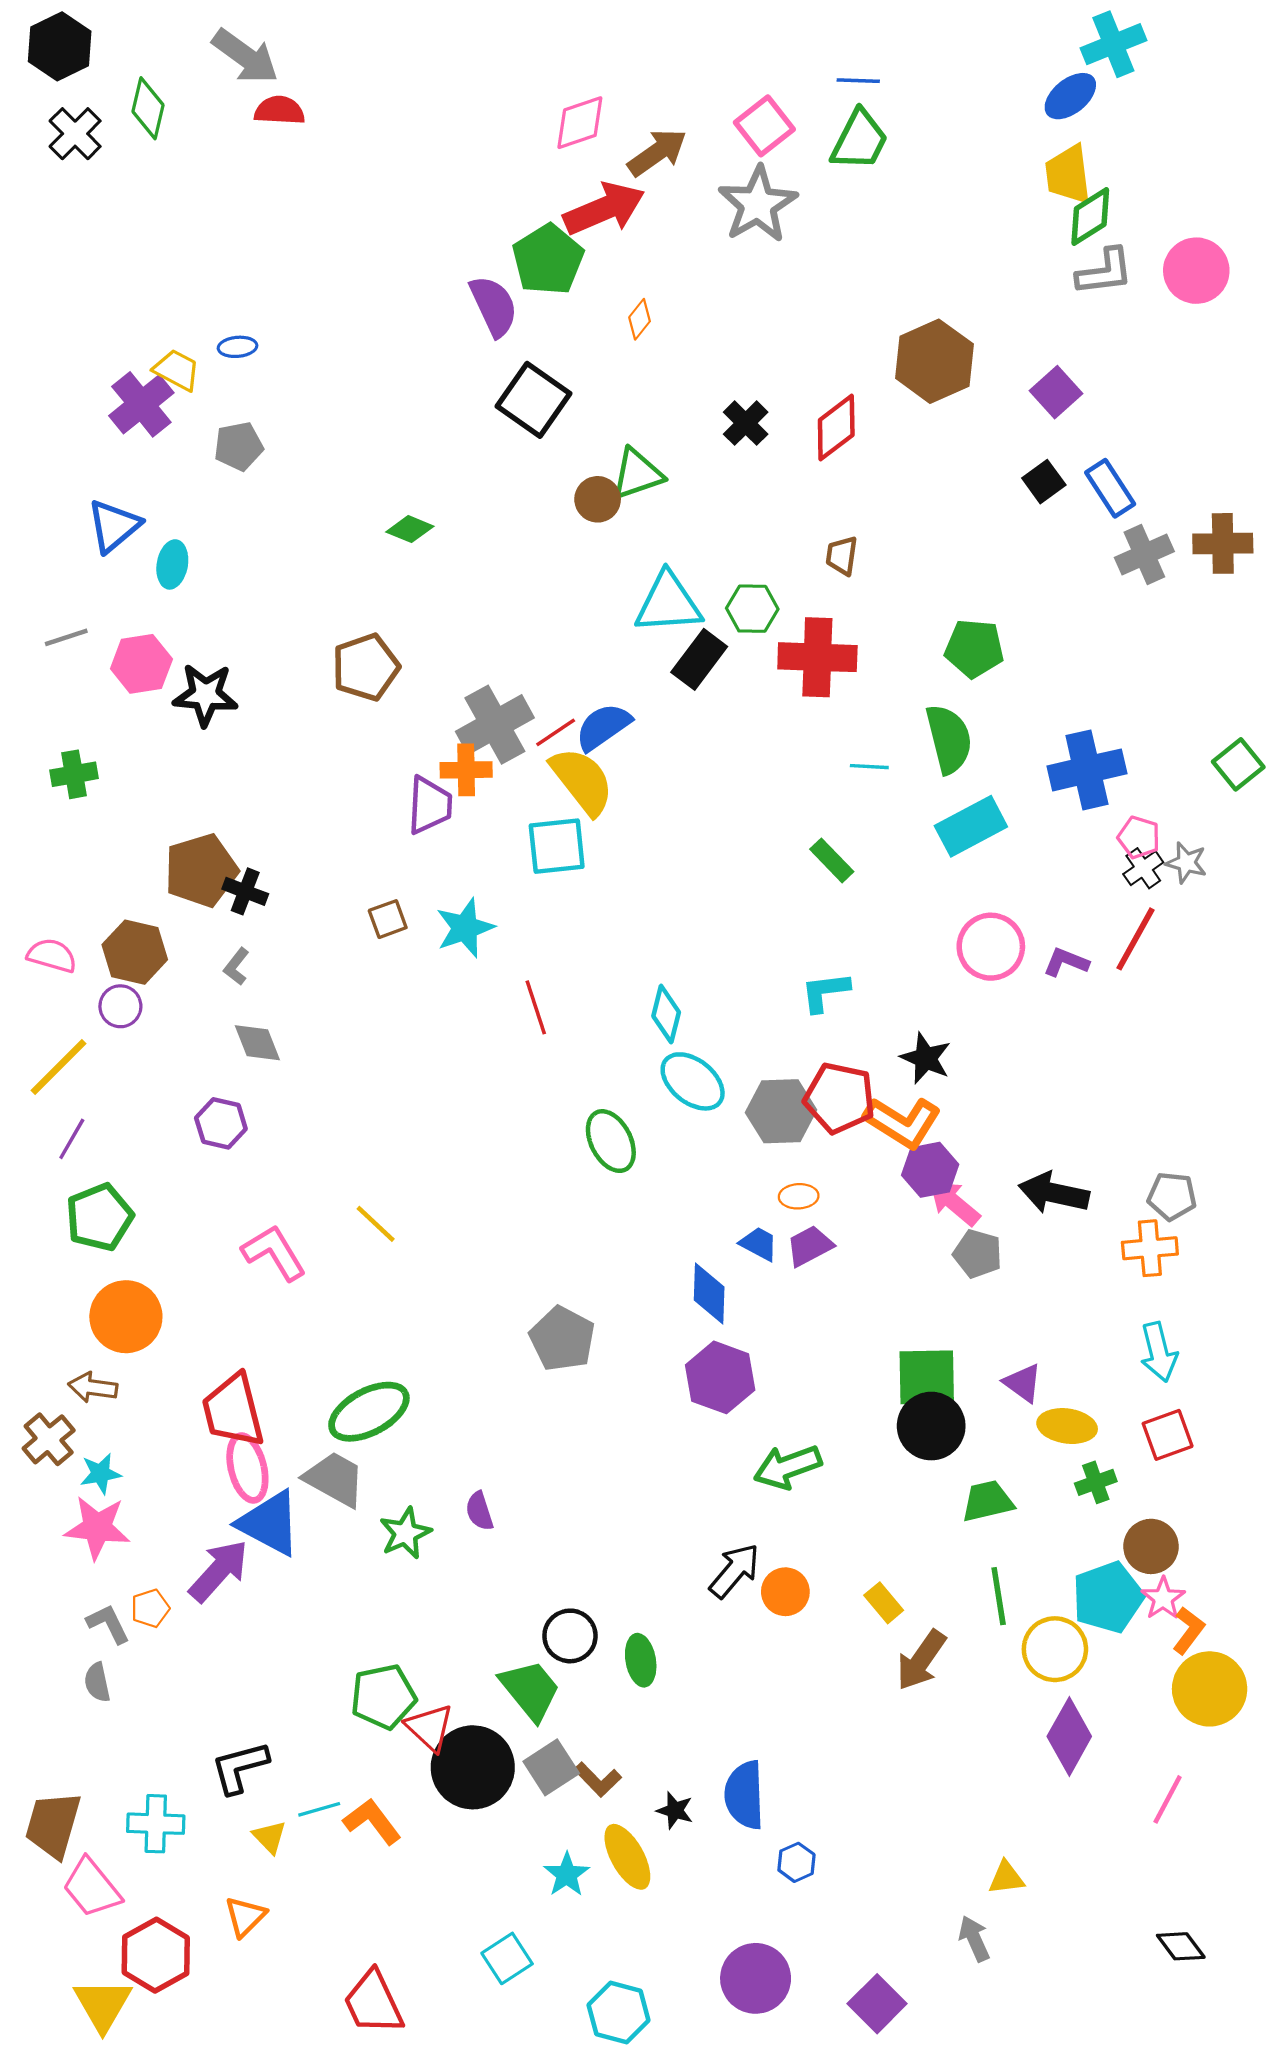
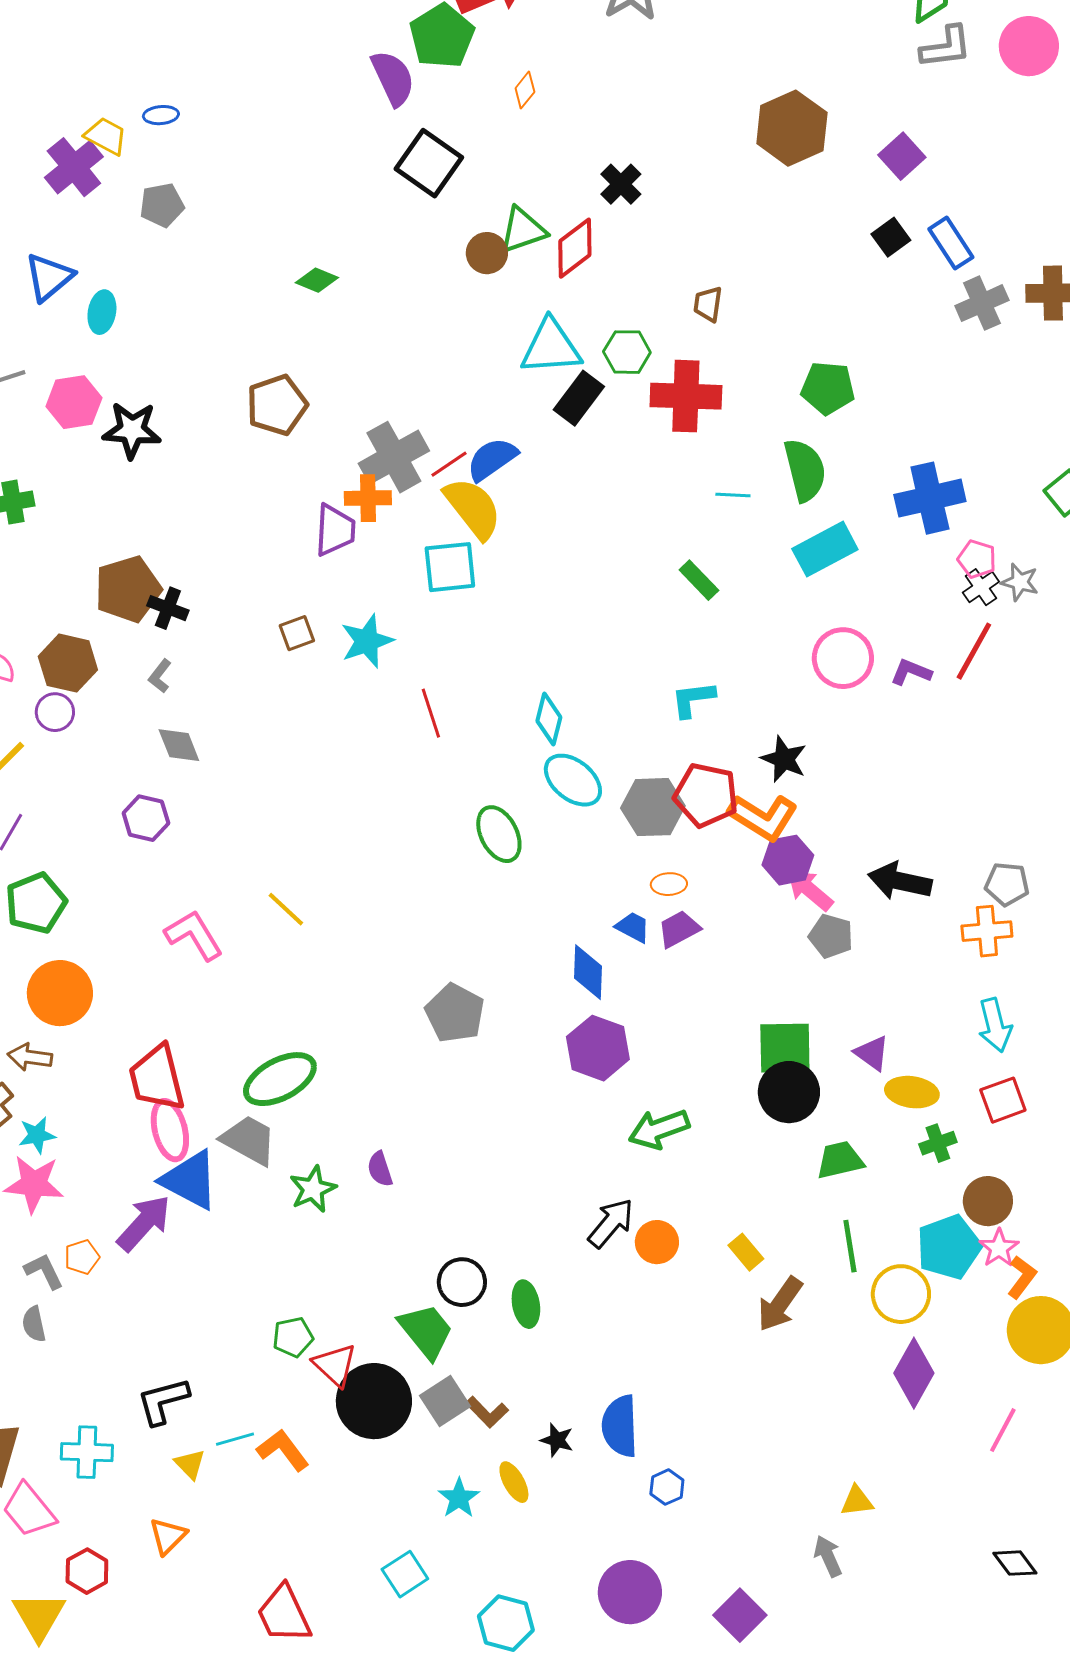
red diamond: (836, 427) -> (575, 248), moved
green pentagon: (383, 1697) -> (293, 1337), size x0.7
yellow ellipse: (627, 1857) -> (514, 1482), size x0.7
red hexagon: (156, 1955) -> (87, 1571), size x0.7

